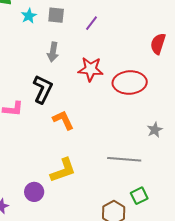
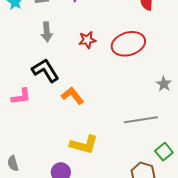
red star: (91, 69) -> (87, 40), size x0.7
black L-shape: (43, 89) -> (45, 70), turned -44
yellow L-shape: (63, 170) -> (84, 145), turned 48

